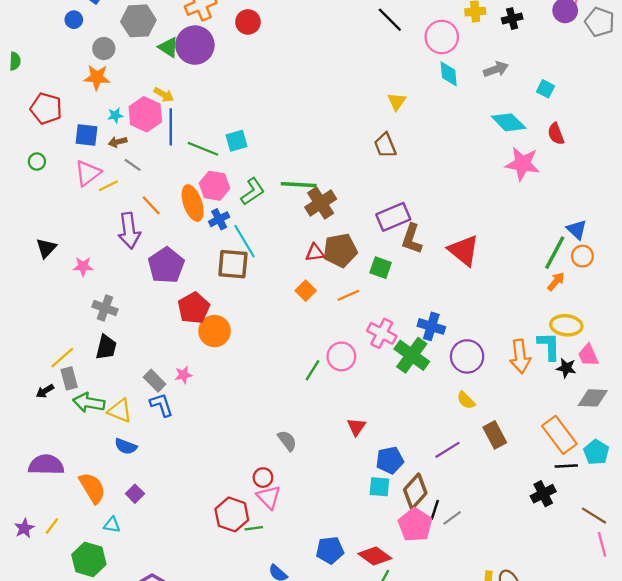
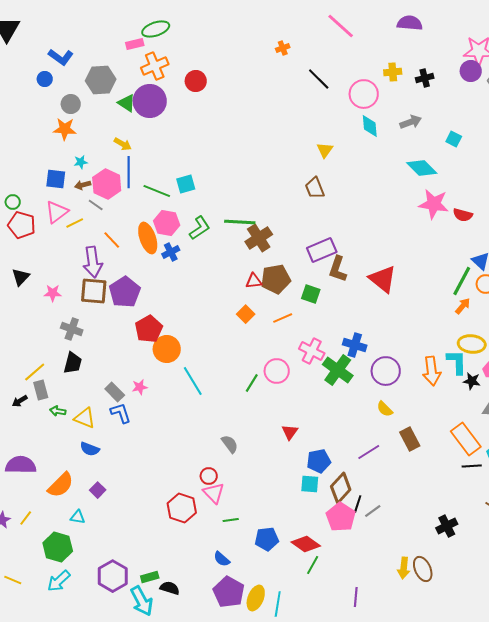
red pentagon: (46, 108) -> (22, 225), moved
pink hexagon: (145, 114) -> (107, 184), moved
red semicircle: (556, 134) -> (463, 215), moved, turned -54
cyan line: (245, 241) -> (193, 381), moved
brown square: (233, 264) -> (94, 291), moved
green arrow: (89, 403) -> (58, 411), size x0.6
orange semicircle: (92, 488) -> (61, 485), turned 76
black cross: (543, 494) -> (447, 526), moved
green line: (254, 528) -> (231, 520), moved

